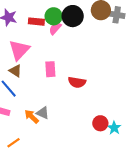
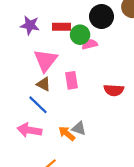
green circle: (54, 16) -> (80, 35), moved
pink semicircle: (55, 28) -> (90, 44), moved, turned 40
pink rectangle: (50, 69) -> (71, 80), moved

